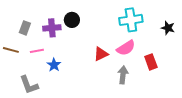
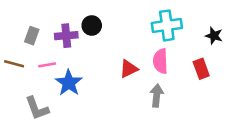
pink semicircle: (126, 48) -> (160, 61), turned 120
red rectangle: (151, 62) -> (201, 69), moved
blue star: (54, 65) -> (69, 83), size x1.5

